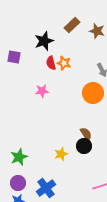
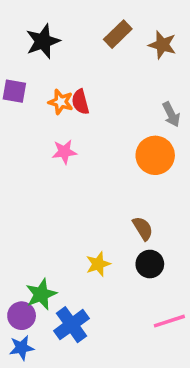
black star: (44, 41) -> (43, 41), moved
orange star: (64, 63) -> (61, 102), moved
black circle: (84, 146) -> (150, 264), moved
green star: (19, 157) -> (41, 294), moved

